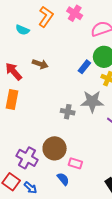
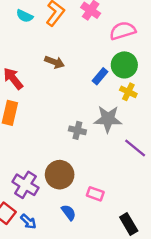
cyan semicircle: (22, 30) -> (25, 16), moved
brown arrow: (40, 64) -> (55, 62), moved
pink rectangle: (75, 163) -> (95, 194), moved

